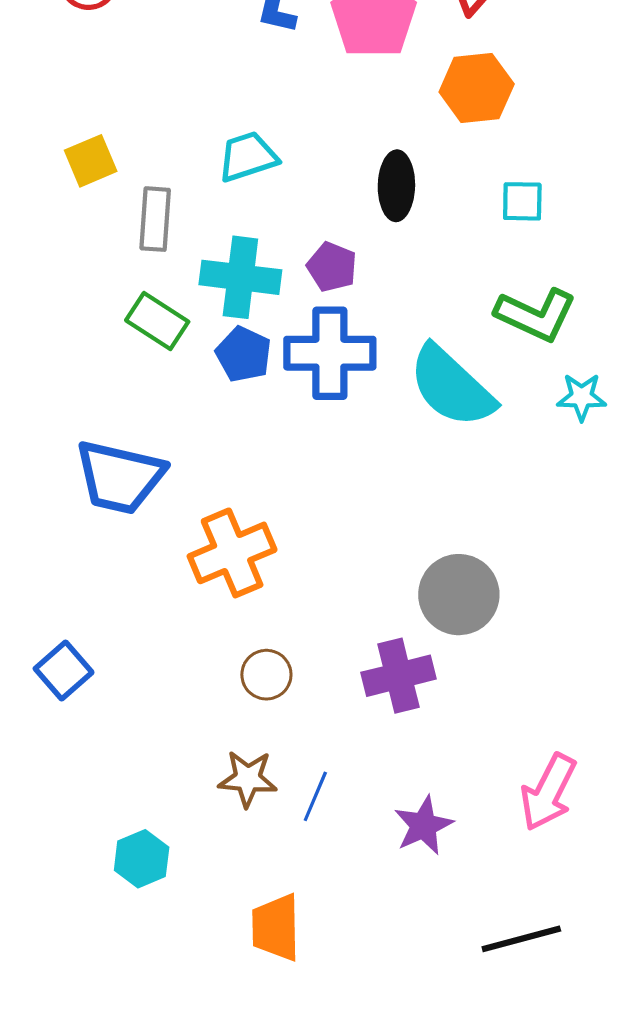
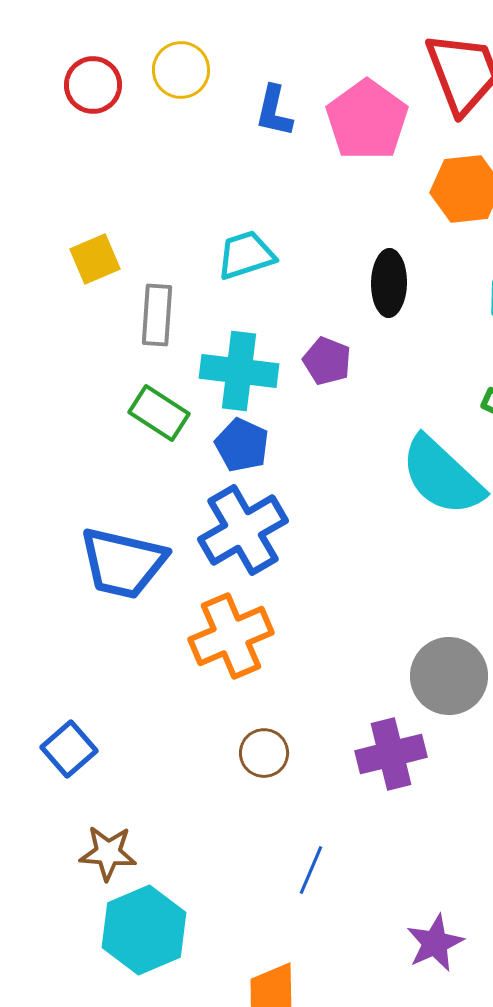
blue cross: (330, 353) -> (243, 530), moved, turned -30
brown star: (248, 779) -> (108, 853), moved
purple star: (423, 825) -> (435, 943), moved
cyan hexagon: (142, 859) -> (144, 930), size x1.6

